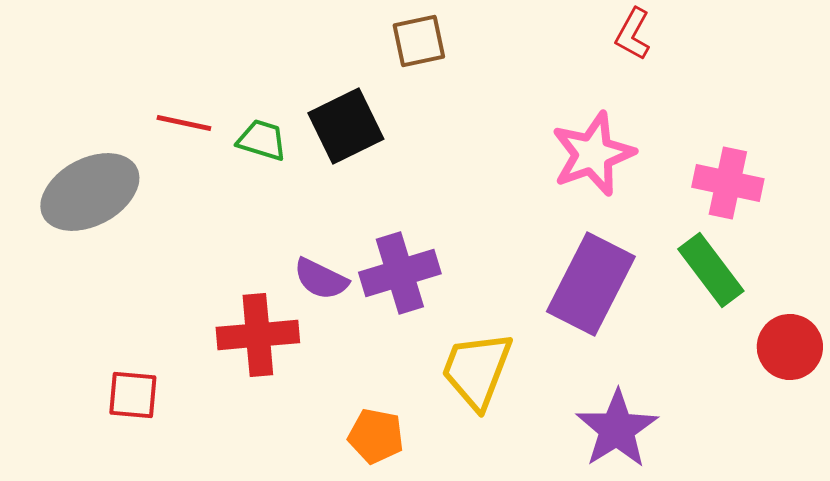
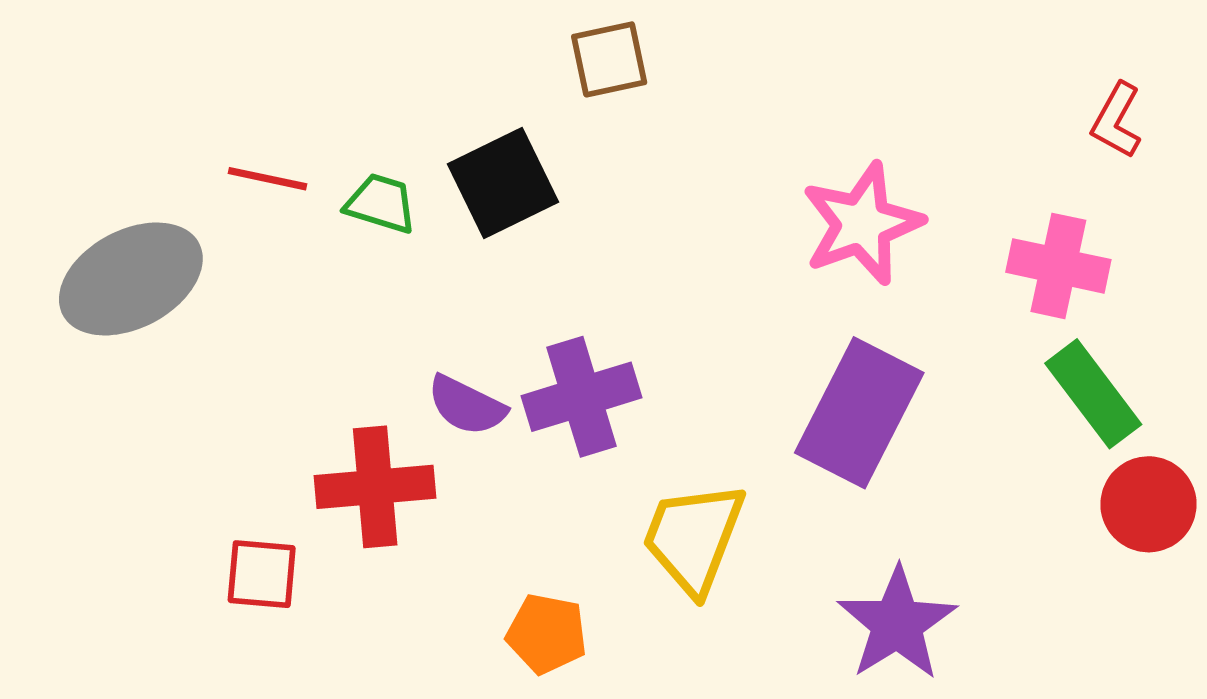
red L-shape: (633, 34) -> (1117, 121), moved
green rectangle: (711, 270) -> (1093, 394), moved
red square: (133, 395) -> (262, 574), moved

